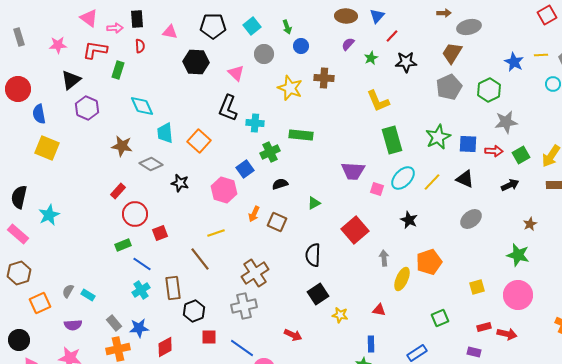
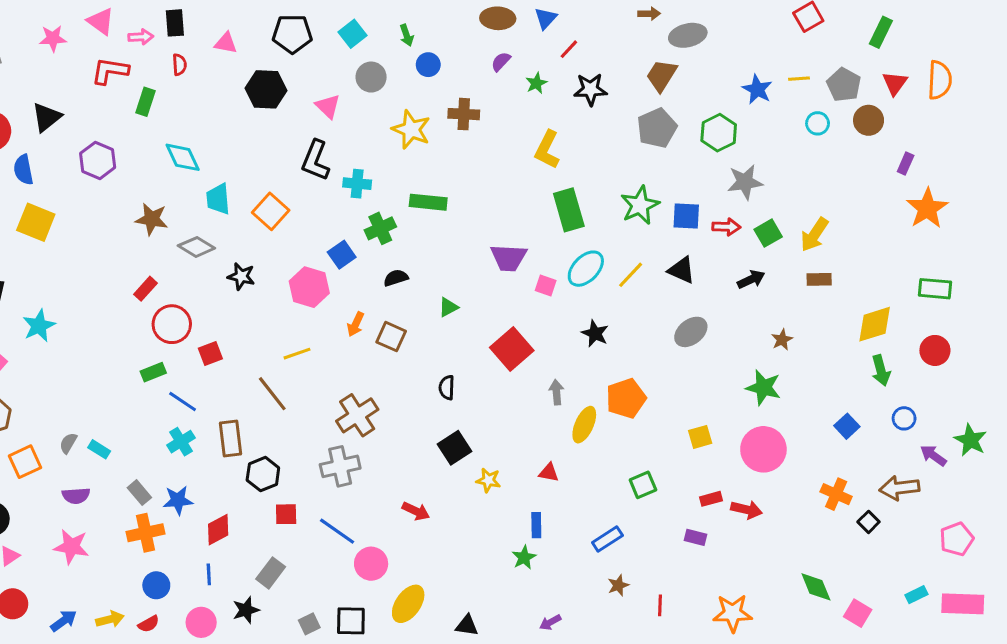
pink star: (58, 45) -> (53, 38), moved
black triangle: (71, 80) -> (47, 117), moved
yellow L-shape: (378, 101) -> (547, 150), turned 50
black semicircle: (313, 255) -> (447, 388), size x0.7

